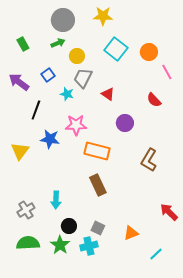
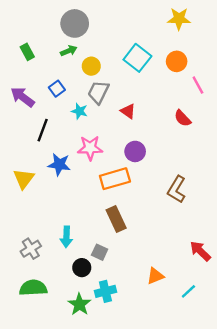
yellow star: (103, 16) -> (179, 19), moved
purple circle: (125, 123) -> (135, 151), moved
orange rectangle: (97, 151) -> (115, 179), turned -30
gray square: (98, 228) -> (100, 252), moved
green star: (60, 245) -> (79, 304), moved
cyan line: (156, 254) -> (188, 291), moved

